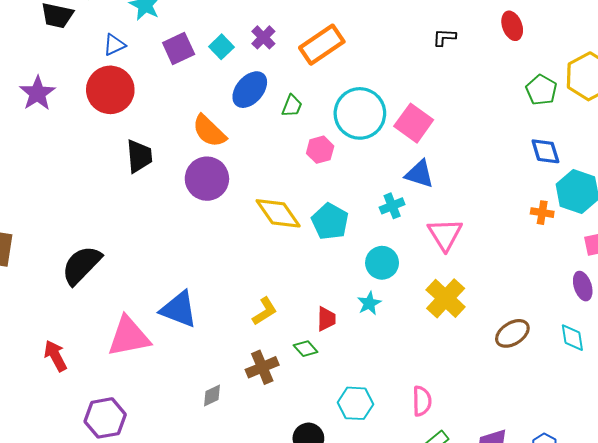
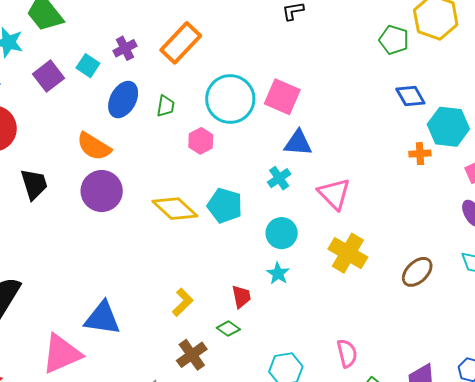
purple cross: (263, 37) -> (125, 48), turned 30

